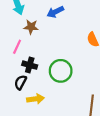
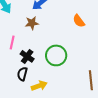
brown star: (31, 27) -> (32, 23), moved
black cross: (30, 65) -> (27, 56), turned 32

